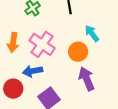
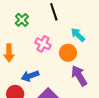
pink cross: (42, 44) -> (43, 44), moved, size x0.7

